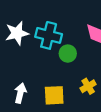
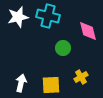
white star: (17, 33) -> (18, 17), moved
cyan cross: (49, 35) -> (48, 16), moved

